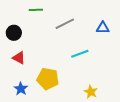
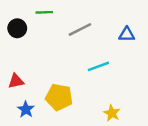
black circle: (14, 33) -> (17, 28), moved
red triangle: (19, 58) -> (16, 81), moved, turned -40

